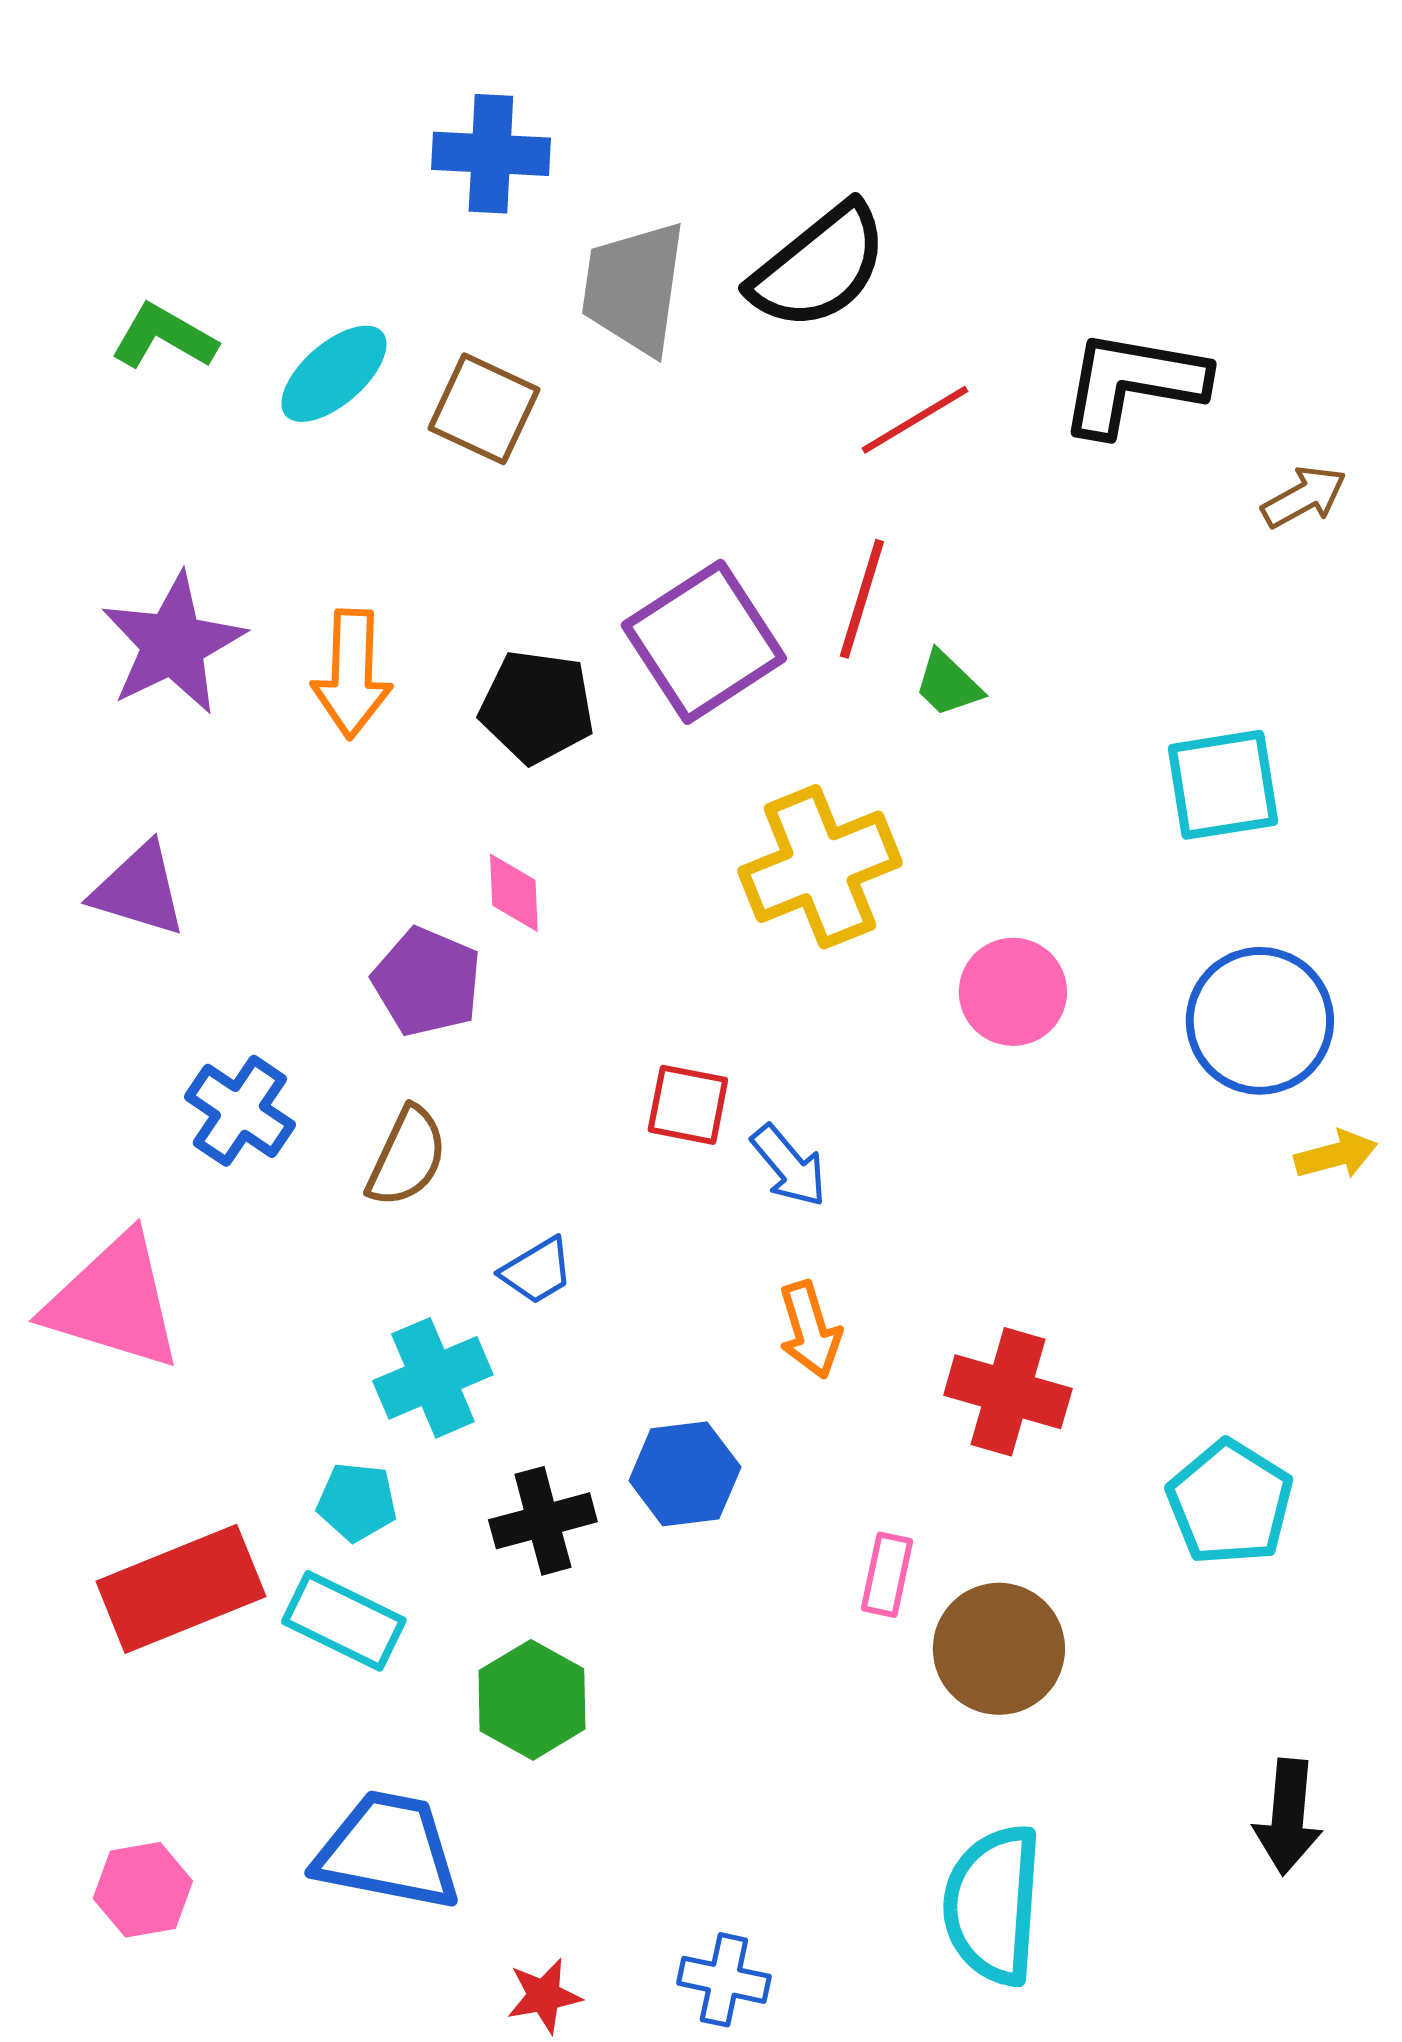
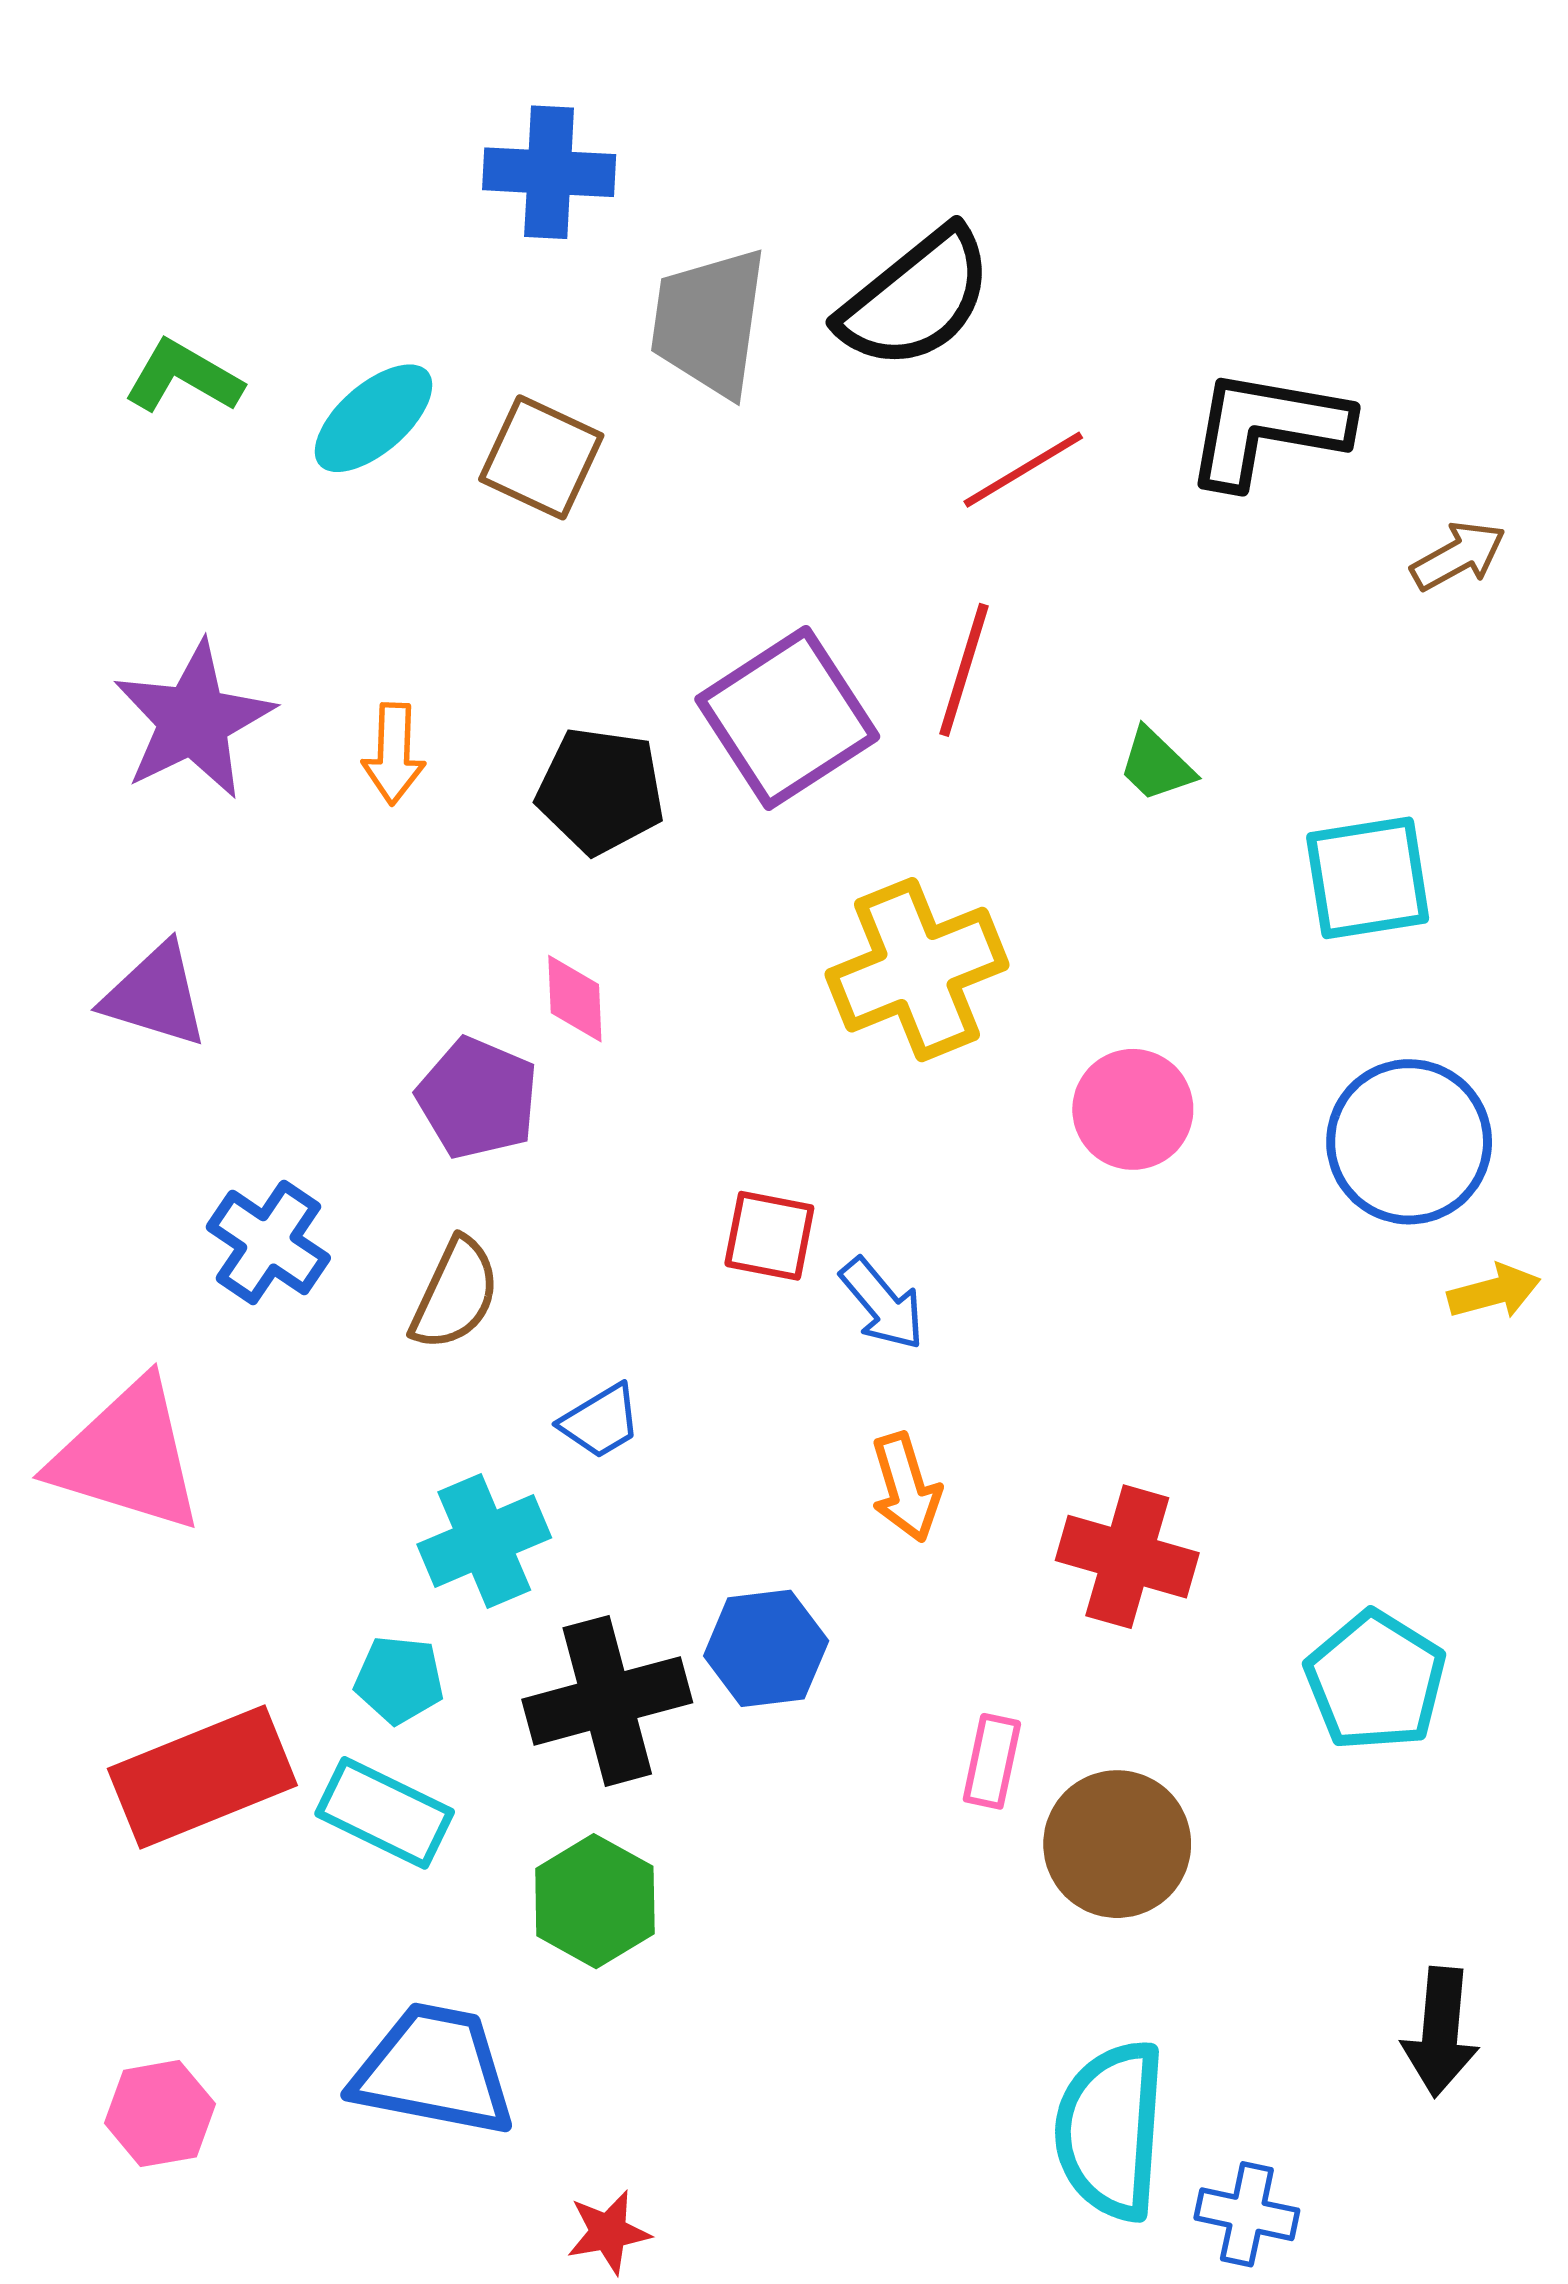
orange arrow: (352, 674) -> (394, 754), size x0.7
green trapezoid: (948, 684) -> (1156, 765), moved
black cross: (543, 1521) -> (607, 1701), size x1.4
blue cross: (724, 1980) -> (1247, 2214), moved

